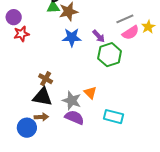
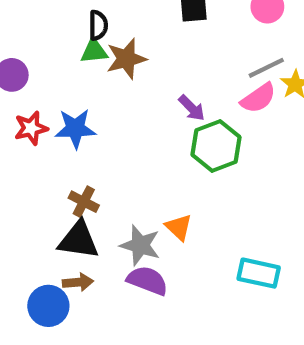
gray line: (125, 19) -> (266, 68), moved
red star: (21, 34) -> (31, 128), moved
blue star: (72, 37) -> (75, 129), moved
cyan rectangle: (113, 117) -> (259, 273), moved

